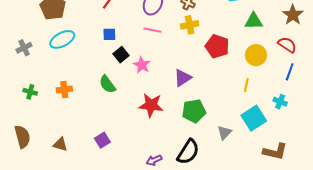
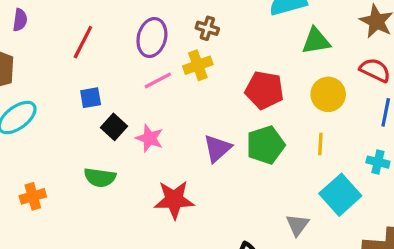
yellow cross: (190, 25) -> (198, 65), moved
pink line: (152, 30) -> (158, 80), turned -30
green semicircle: (107, 84) -> (100, 177), turned -36
green pentagon: (194, 111) -> (265, 145), moved

